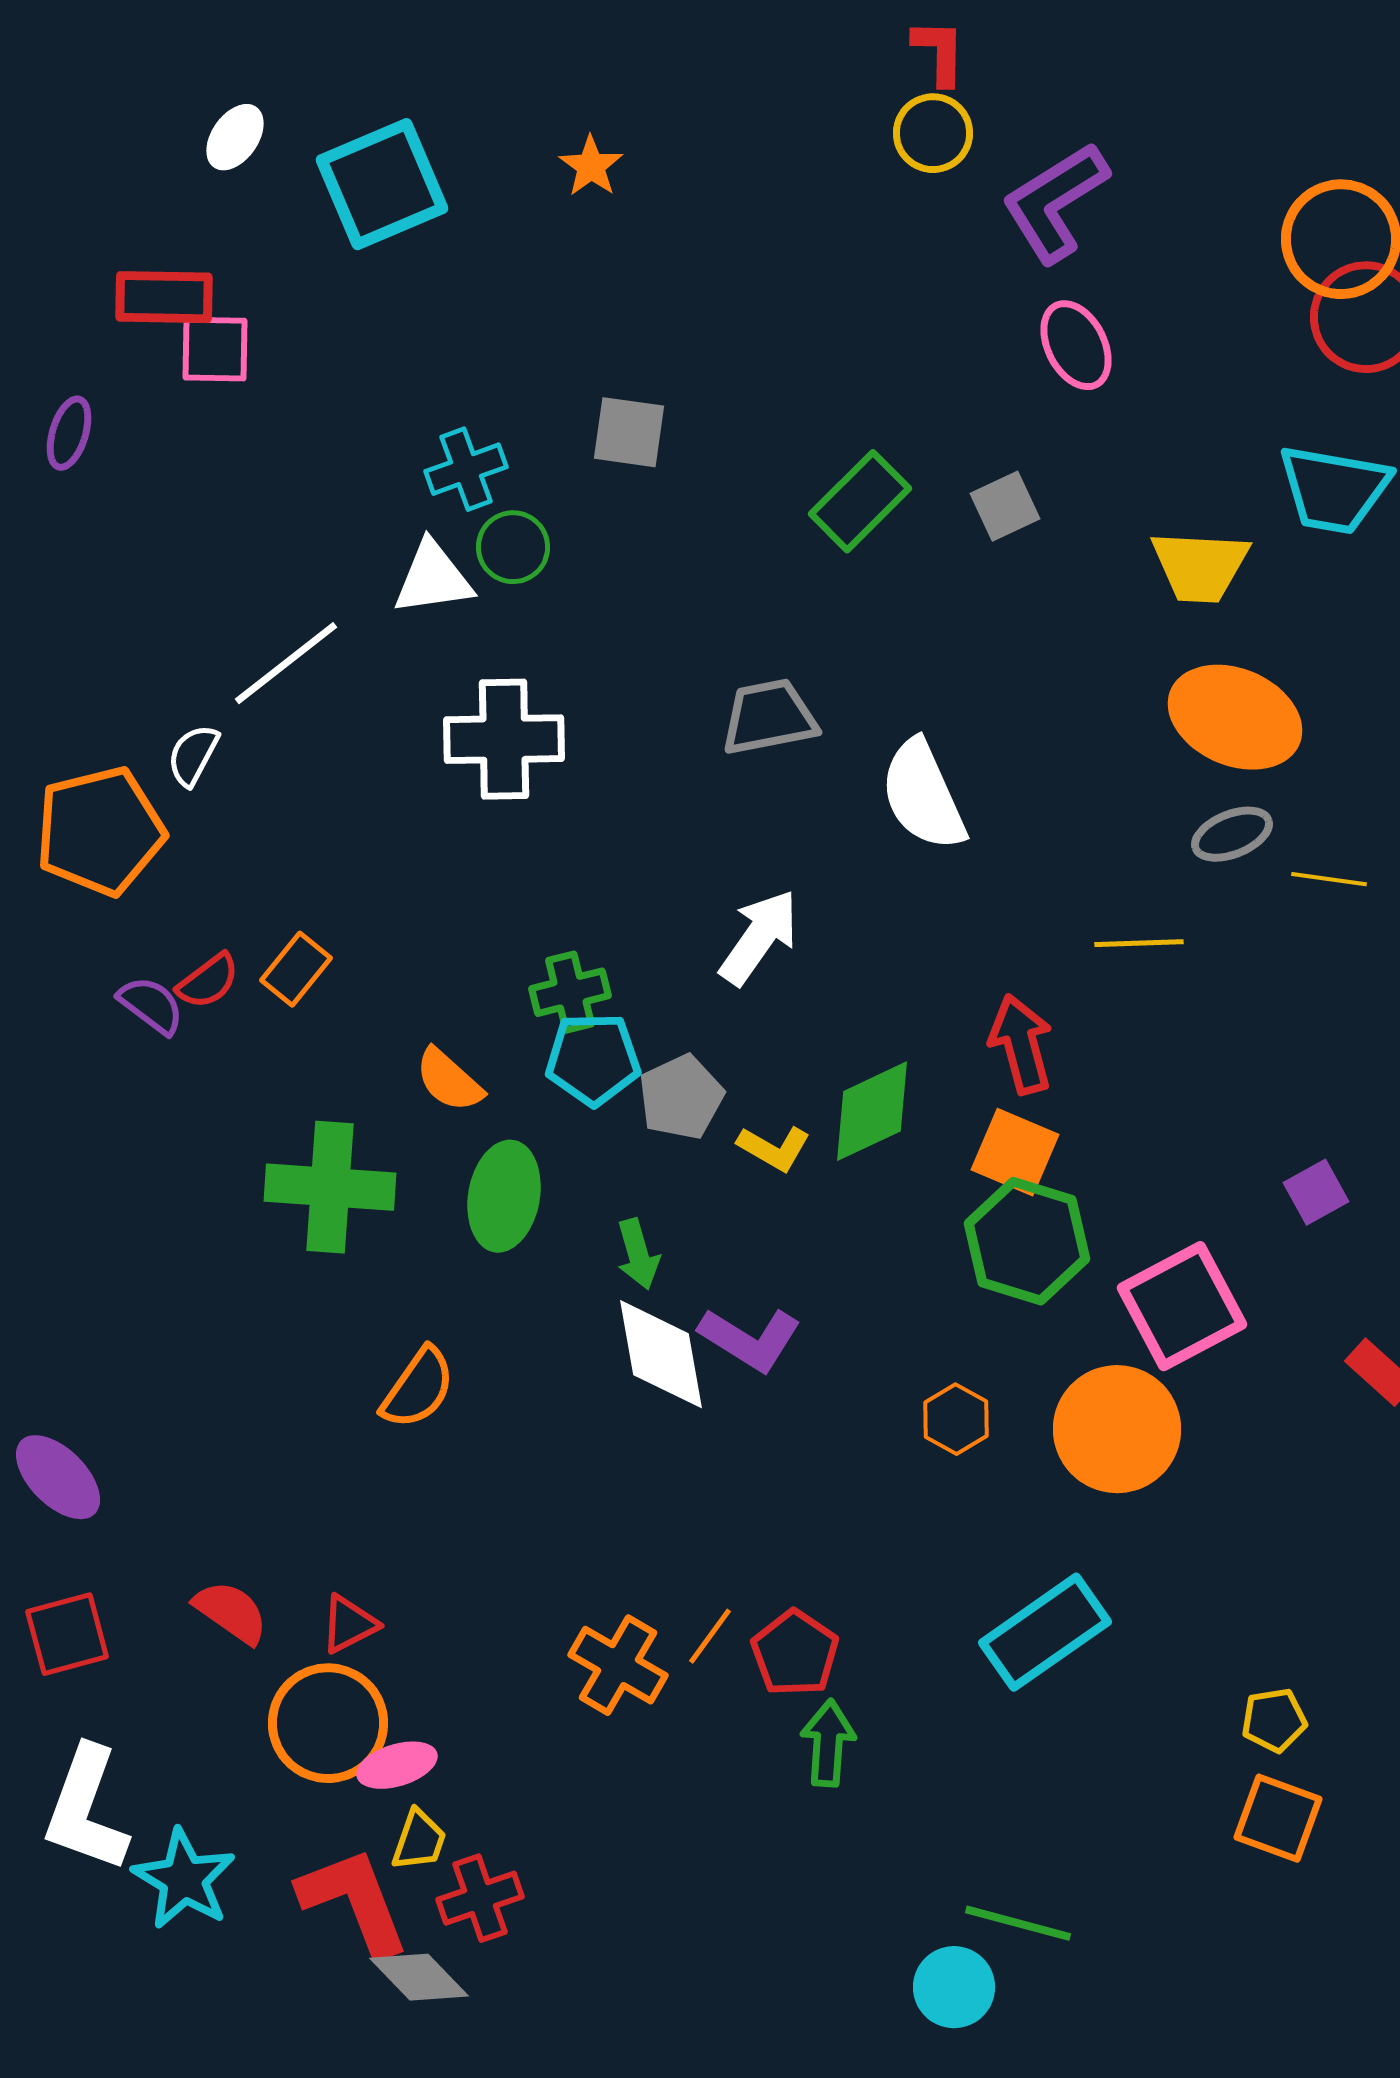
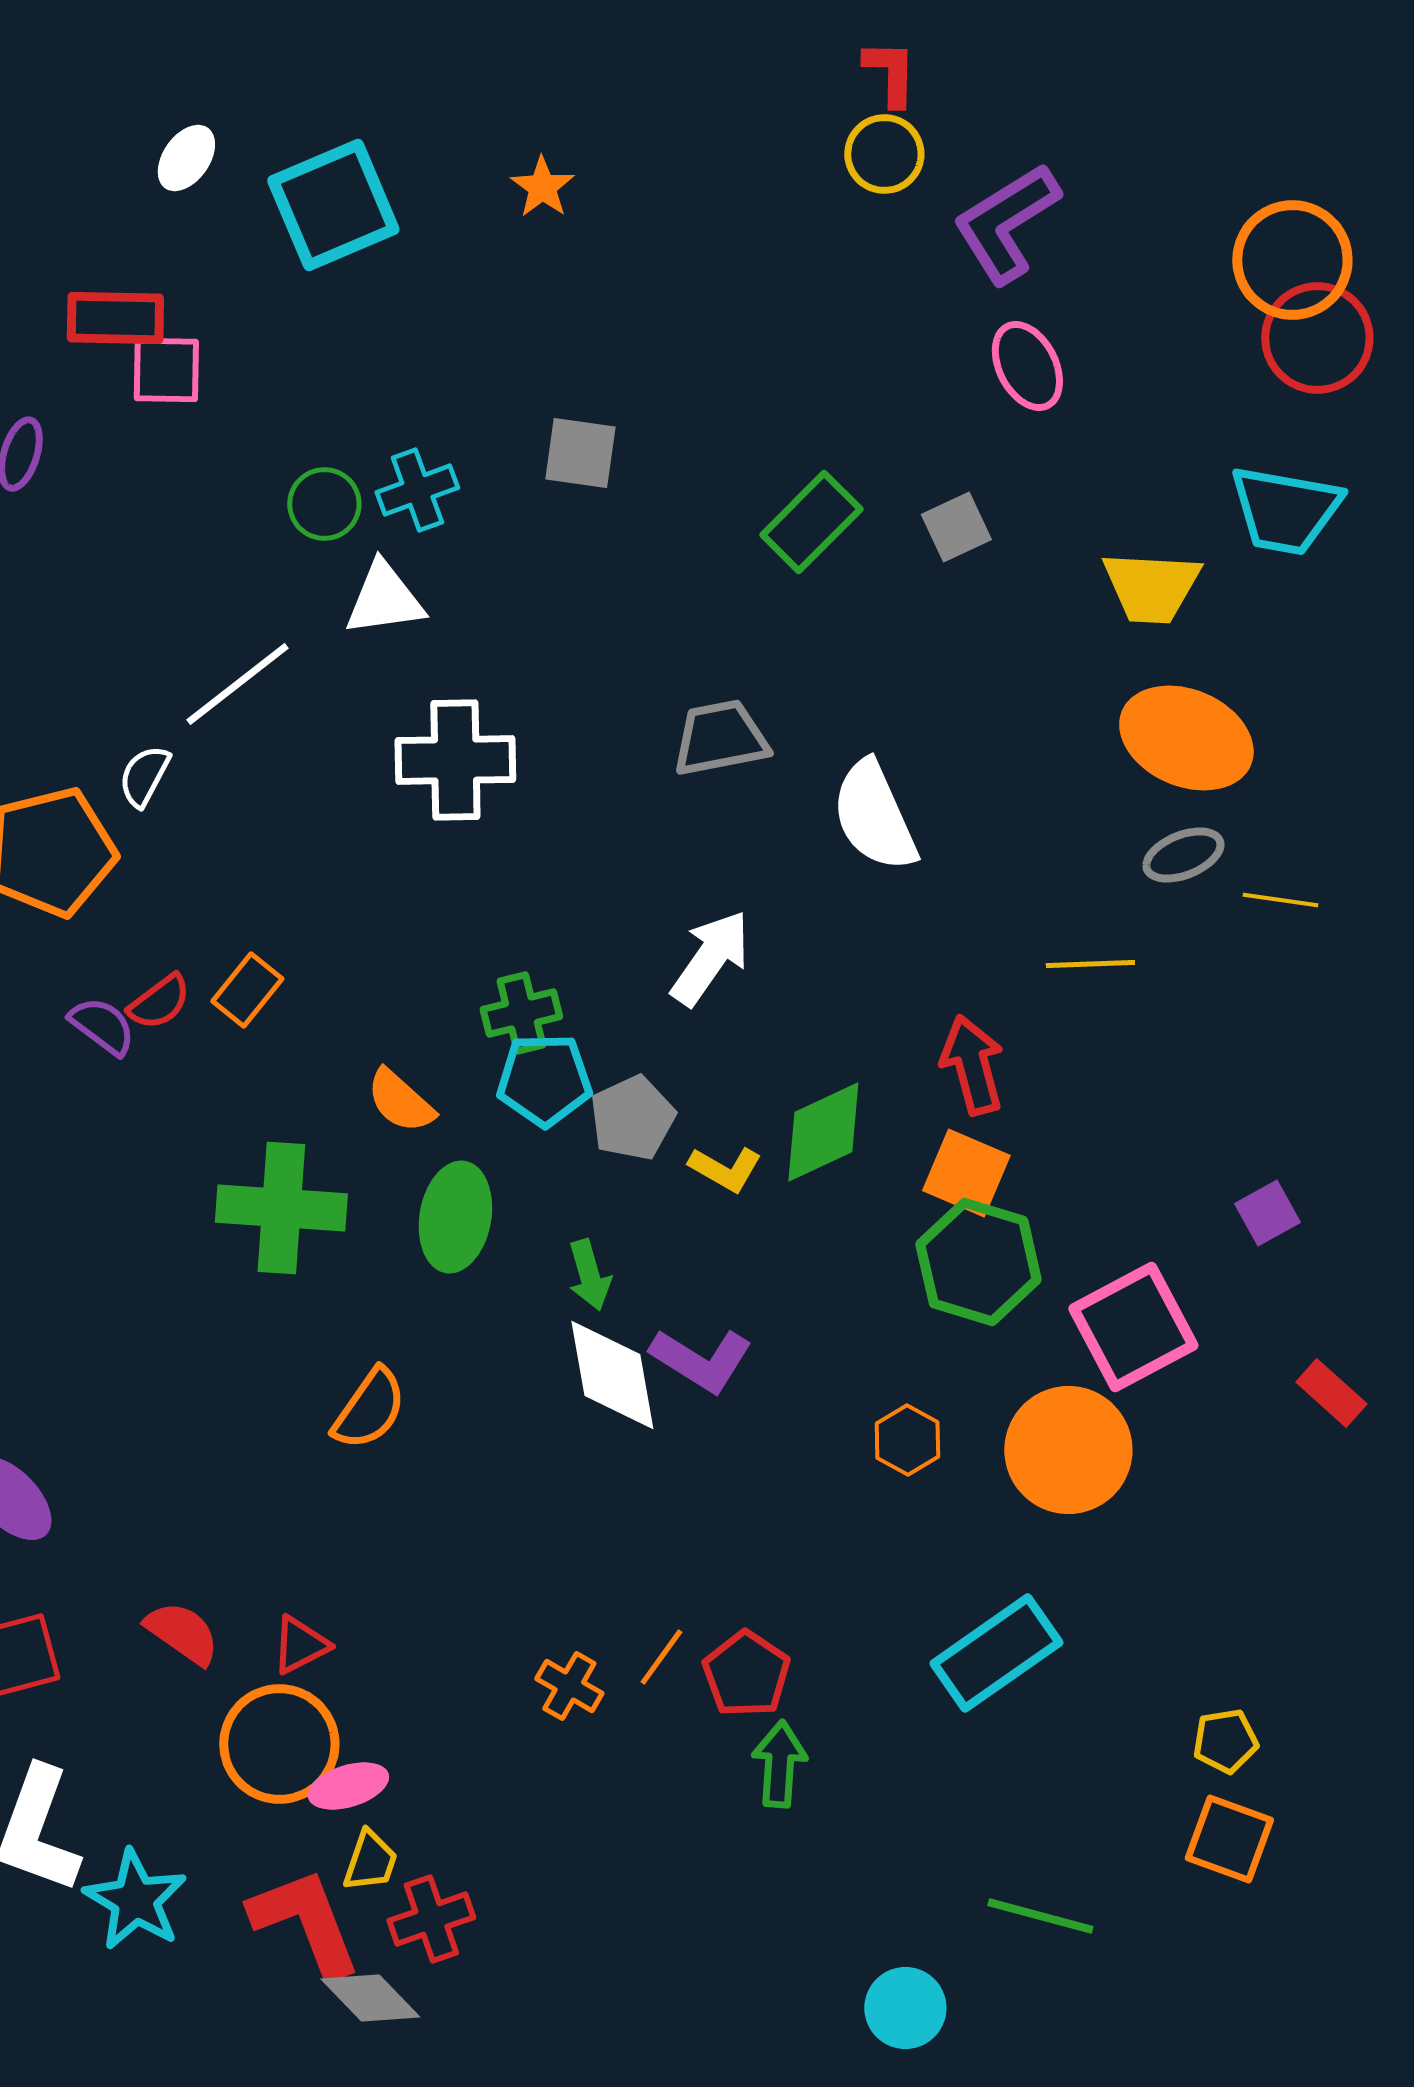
green circle: (513, 547) -> (324, 504), moved
orange cross: (618, 1665) -> (569, 1686), size x0.7
green line: (1018, 1923) -> (1040, 1916), moved

